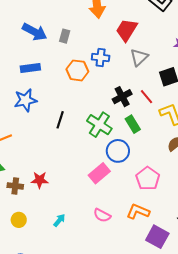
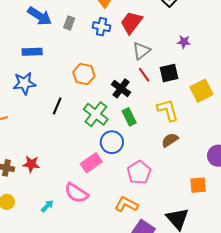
blue cross: (101, 58) -> (102, 27), moved
orange hexagon: (77, 70) -> (84, 74), moved
black cross: (122, 97) -> (121, 88), turned -30
red line: (146, 97) -> (144, 75), moved
pink semicircle: (102, 215) -> (76, 193), moved, size x1.4

